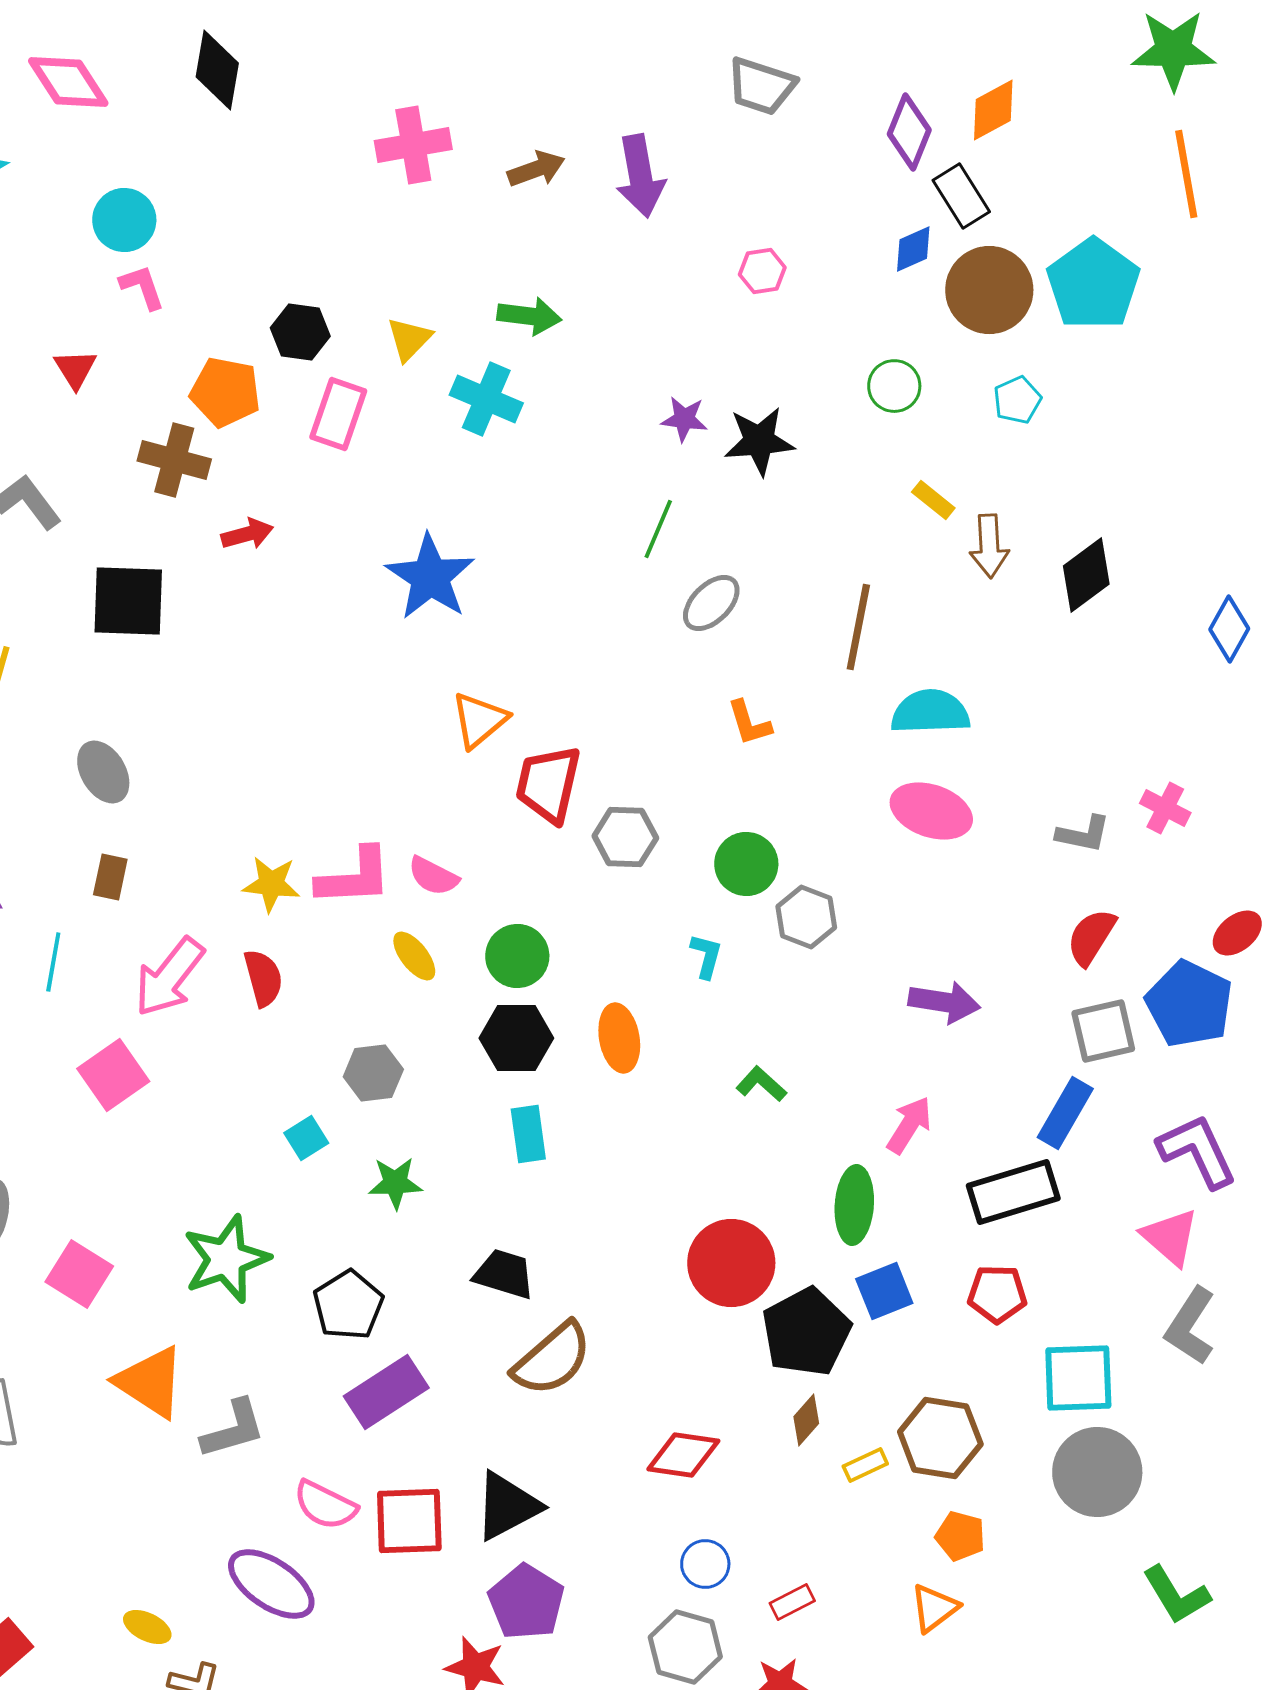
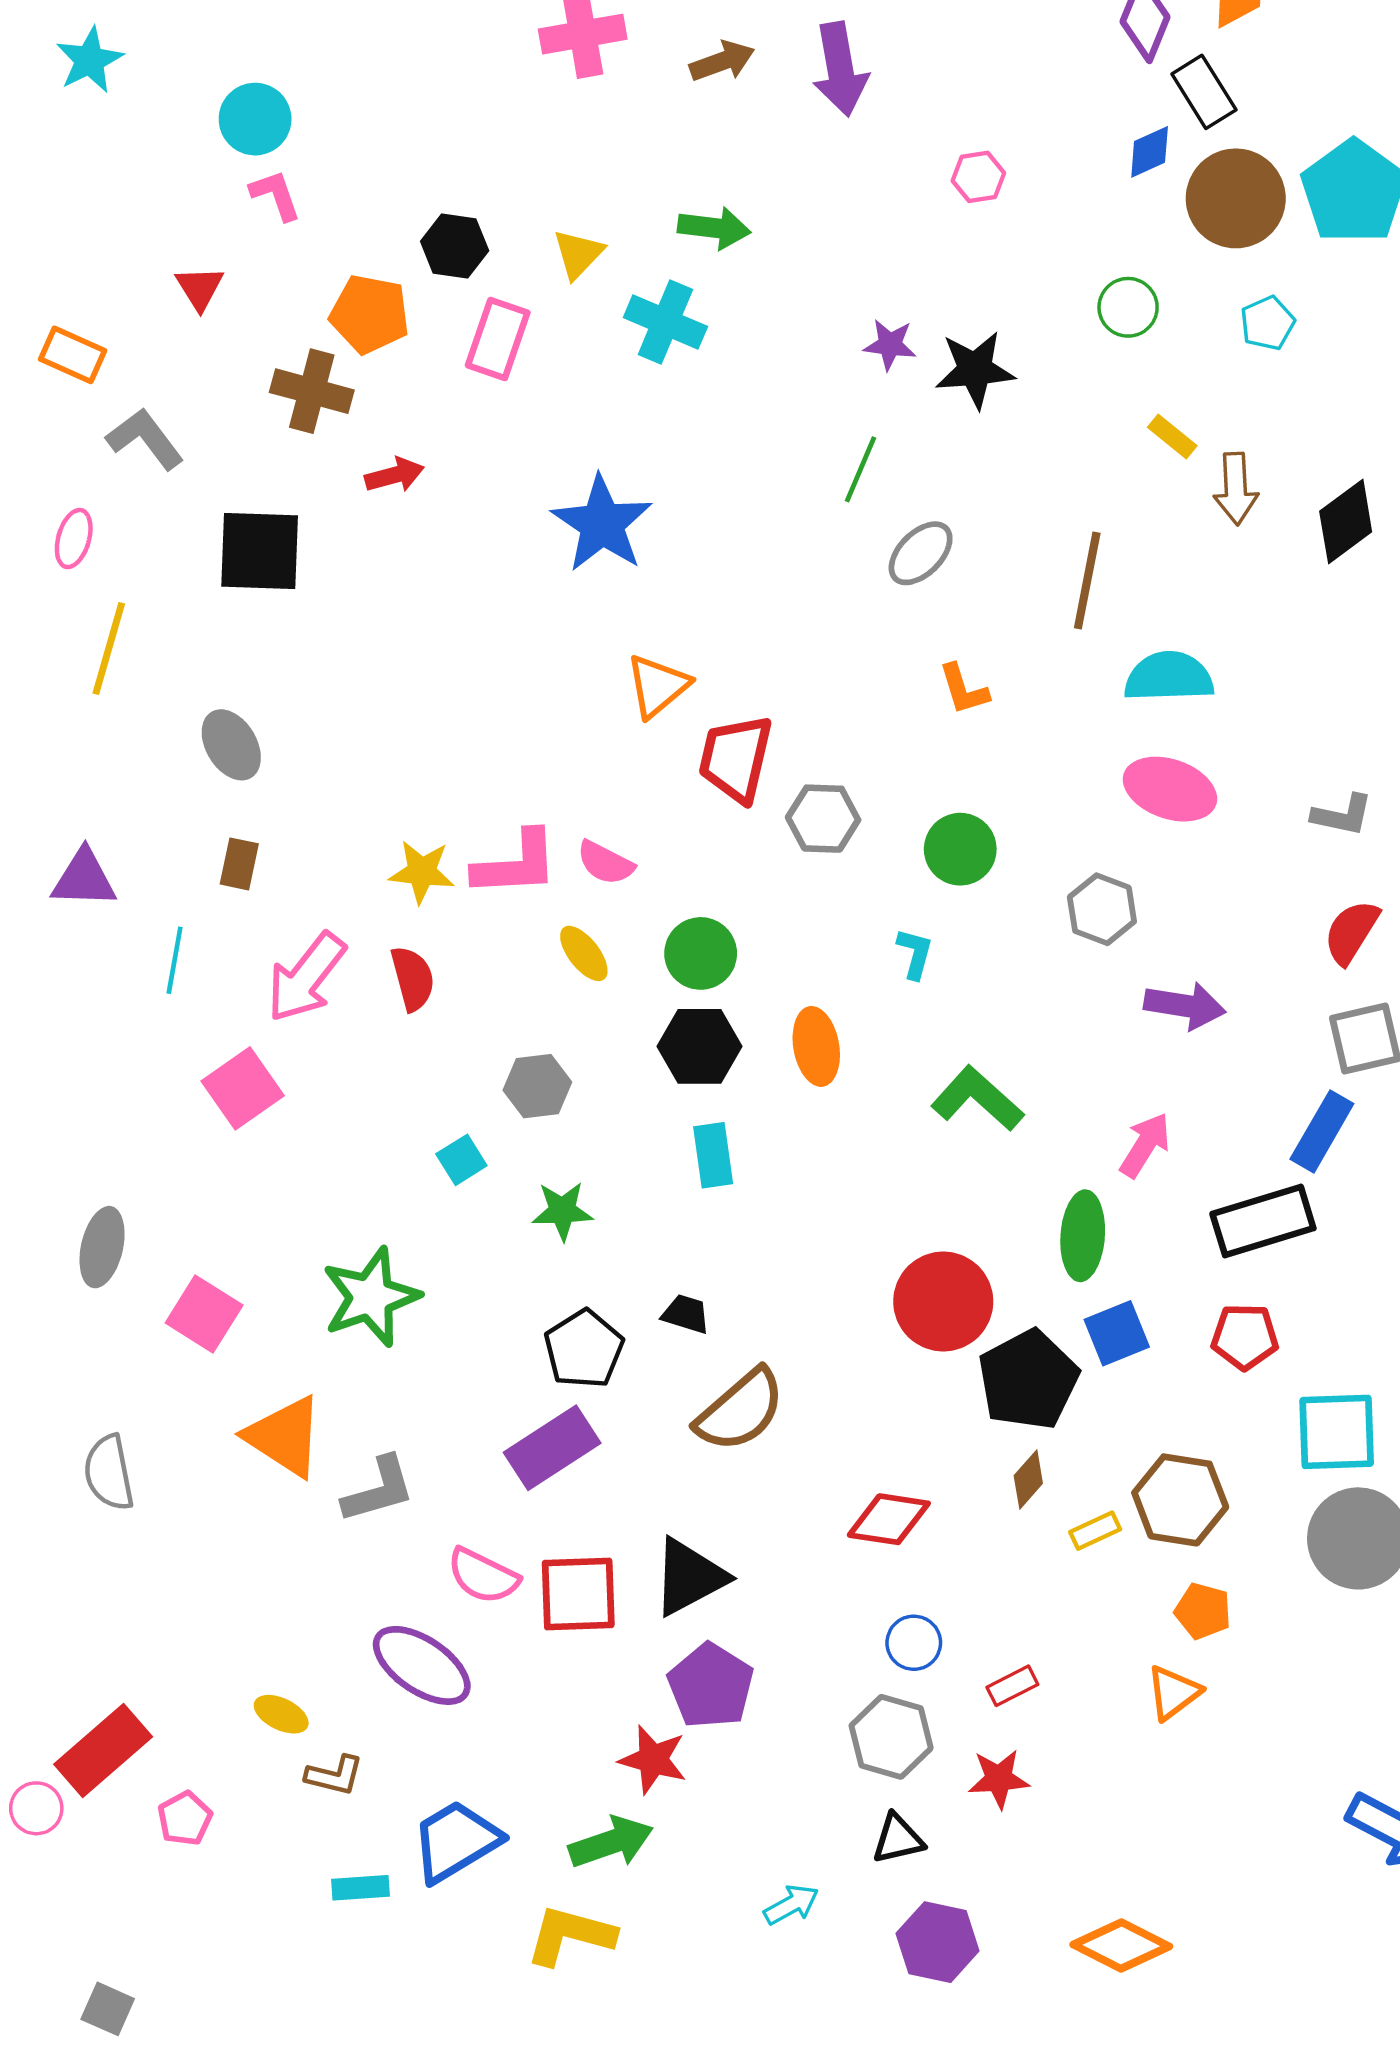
gray hexagon: (806, 917) -> (1102, 909), moved
green L-shape: (761, 1084) -> (977, 1099), size x1.6
black trapezoid: (504, 1274) -> (686, 1314), size x0.7
black pentagon: (348, 1305) -> (584, 1349), moved

